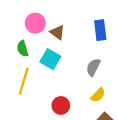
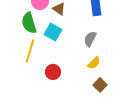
green semicircle: (23, 49) -> (29, 23), size x1.5
red circle: (61, 106) -> (53, 72), moved

